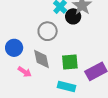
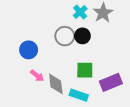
black circle: (73, 16) -> (82, 36), moved
gray diamond: (41, 59) -> (56, 84), moved

